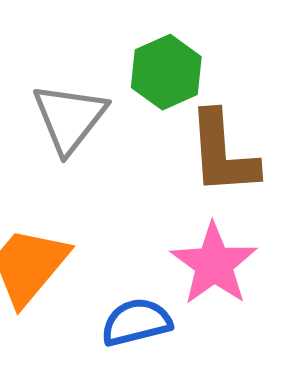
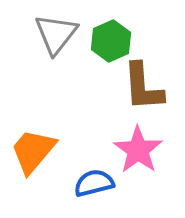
gray triangle: (69, 118) -> (56, 34), moved

